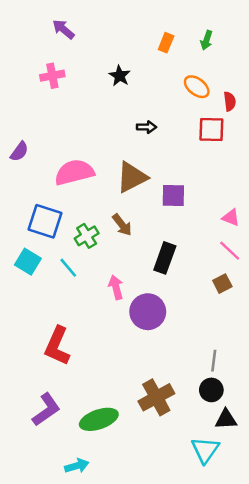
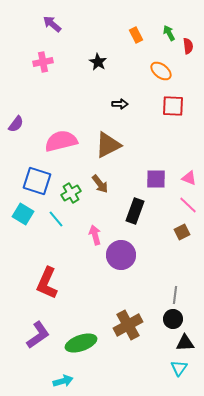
green arrow: (206, 40) -> (169, 33), turned 133
orange rectangle: (166, 43) -> (136, 35), turned -49
red semicircle: (230, 101) -> (188, 46), moved
purple square: (173, 196) -> (156, 179), moved
cyan triangle: (205, 450) -> (179, 368), moved, size x0.7

